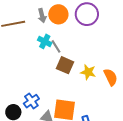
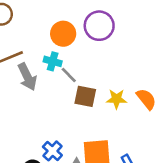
gray arrow: (42, 16) -> (27, 77), moved, size x1.5
cyan cross: (45, 41) -> (53, 61), moved

